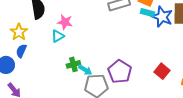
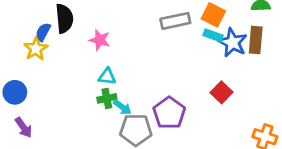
cyan triangle: (58, 36) -> (107, 77), moved, turned 32
blue semicircle: (21, 51) -> (43, 32), moved
red square: (162, 71) -> (221, 92), moved

